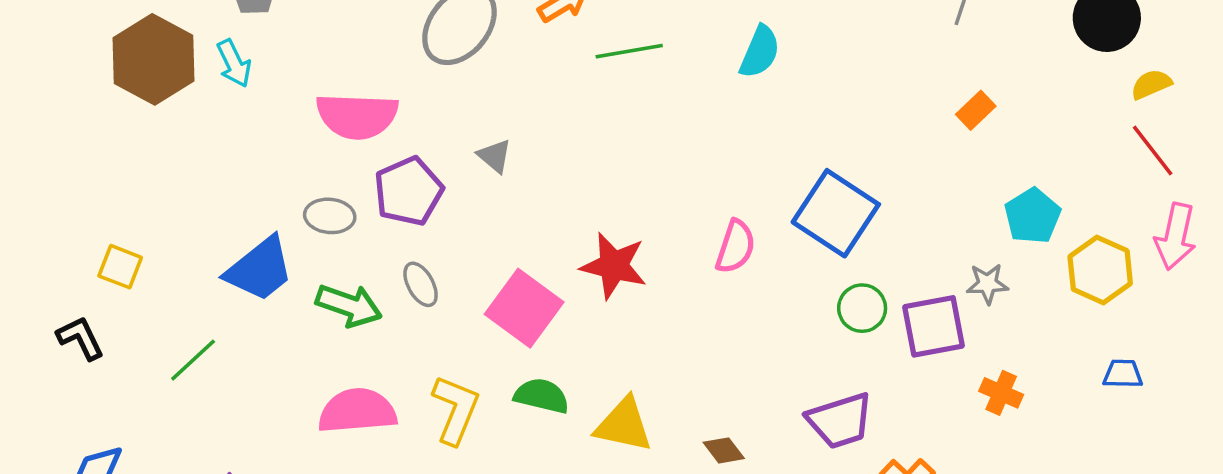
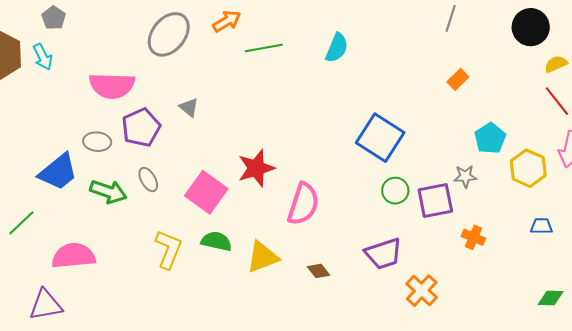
pink semicircle: (735, 247) -> (303, 204), moved, size x1.4
red star: (614, 266) -> (256, 168), turned -30
pink semicircle: (357, 411) -> (73, 256), moved
yellow triangle: (624, 425) -> (262, 257), turned -33

